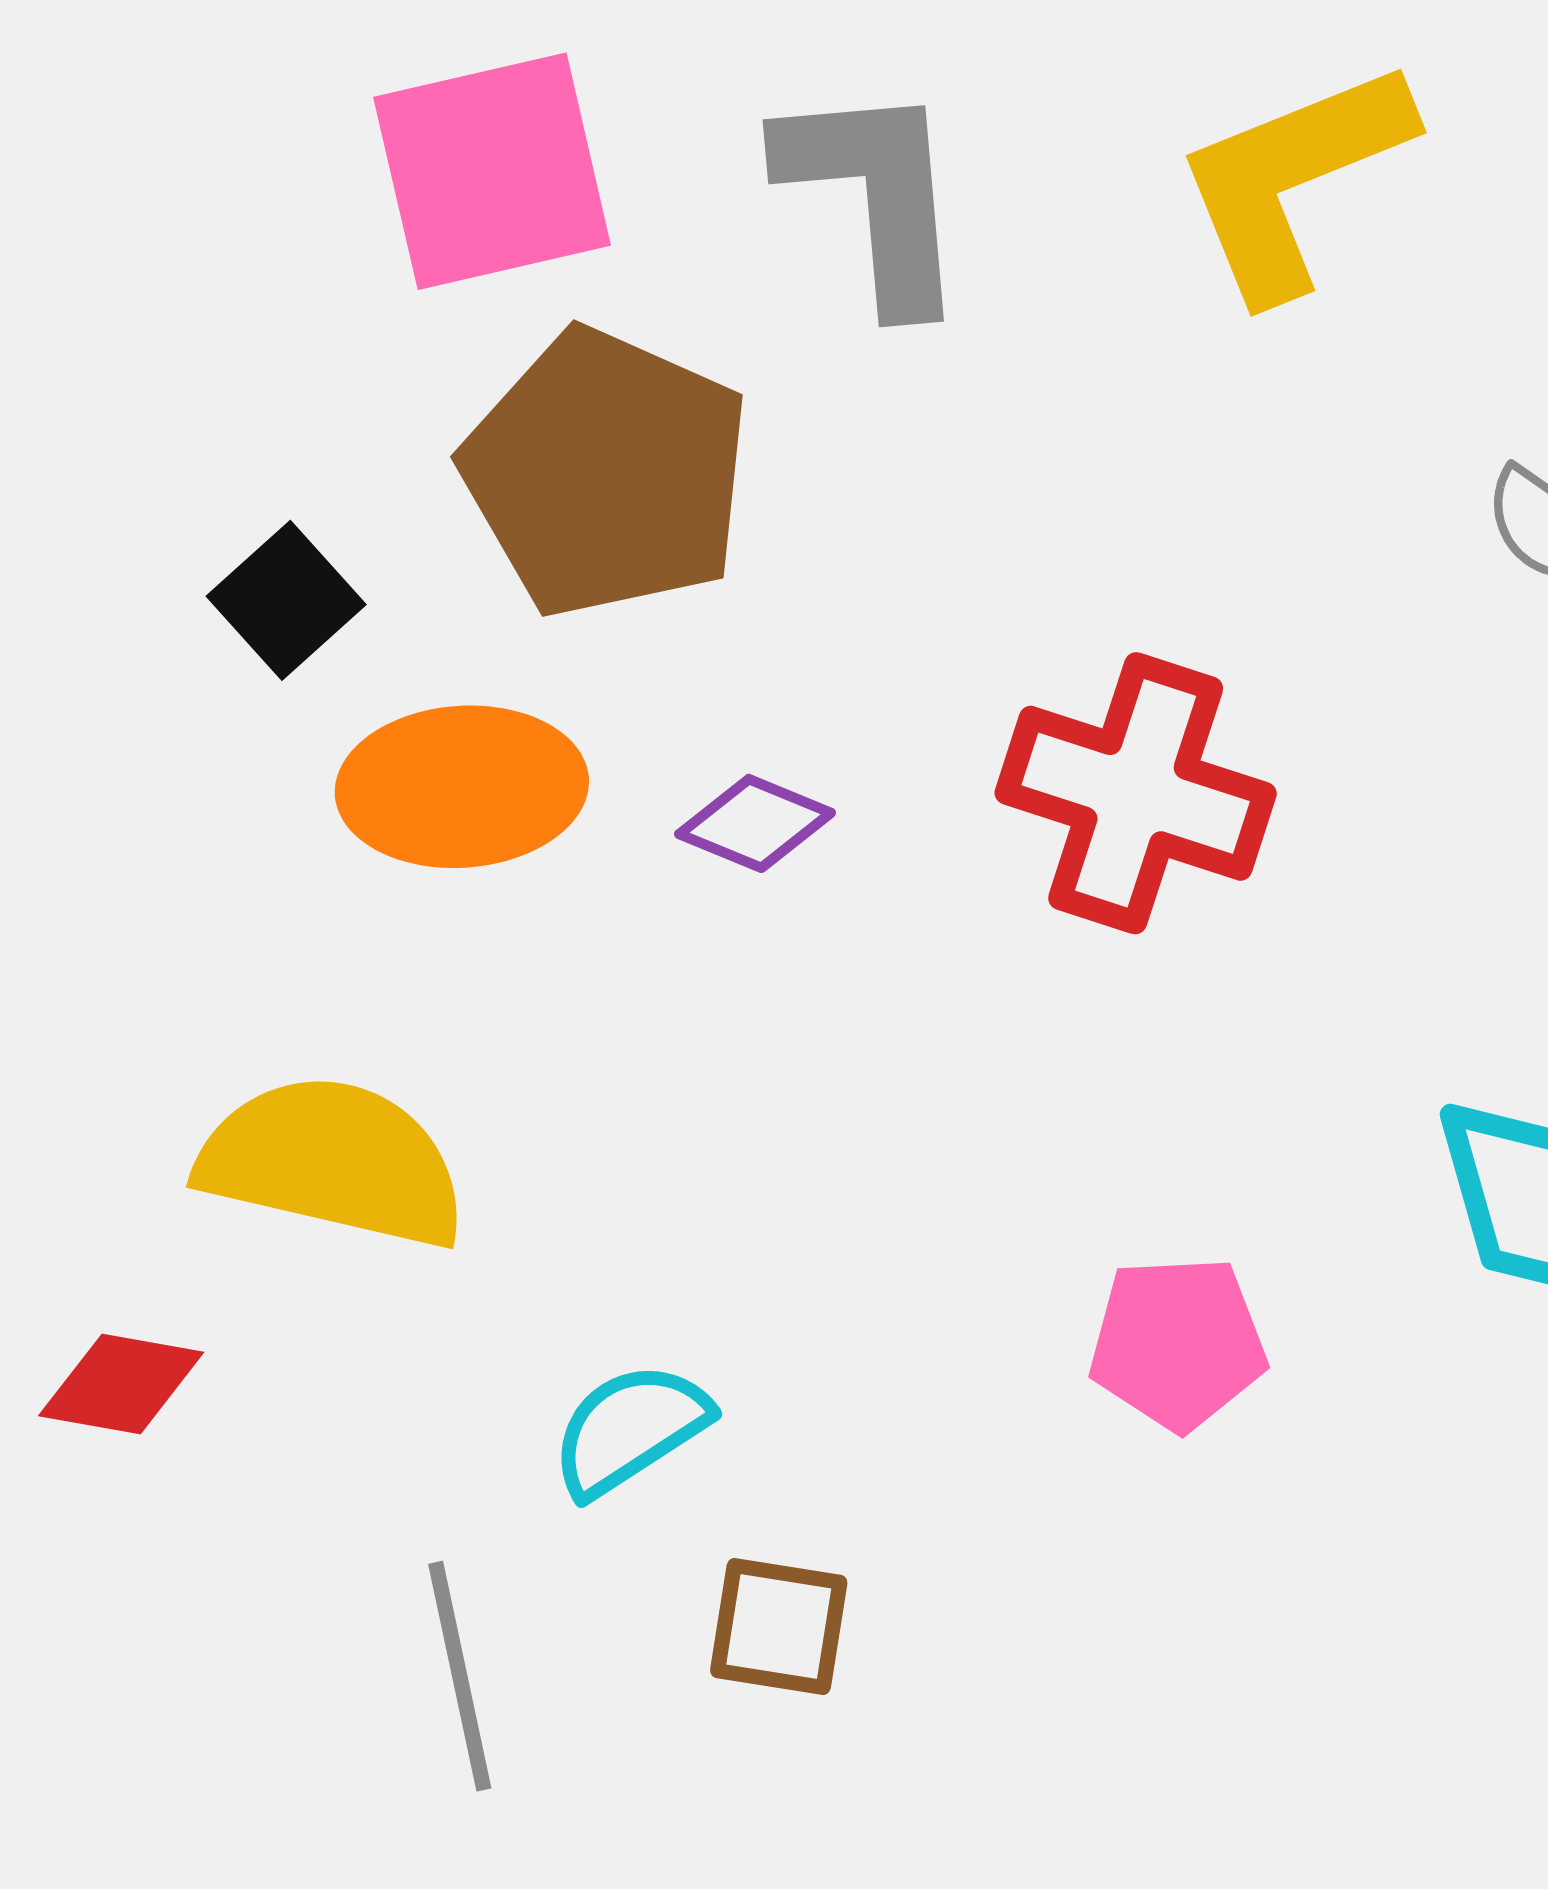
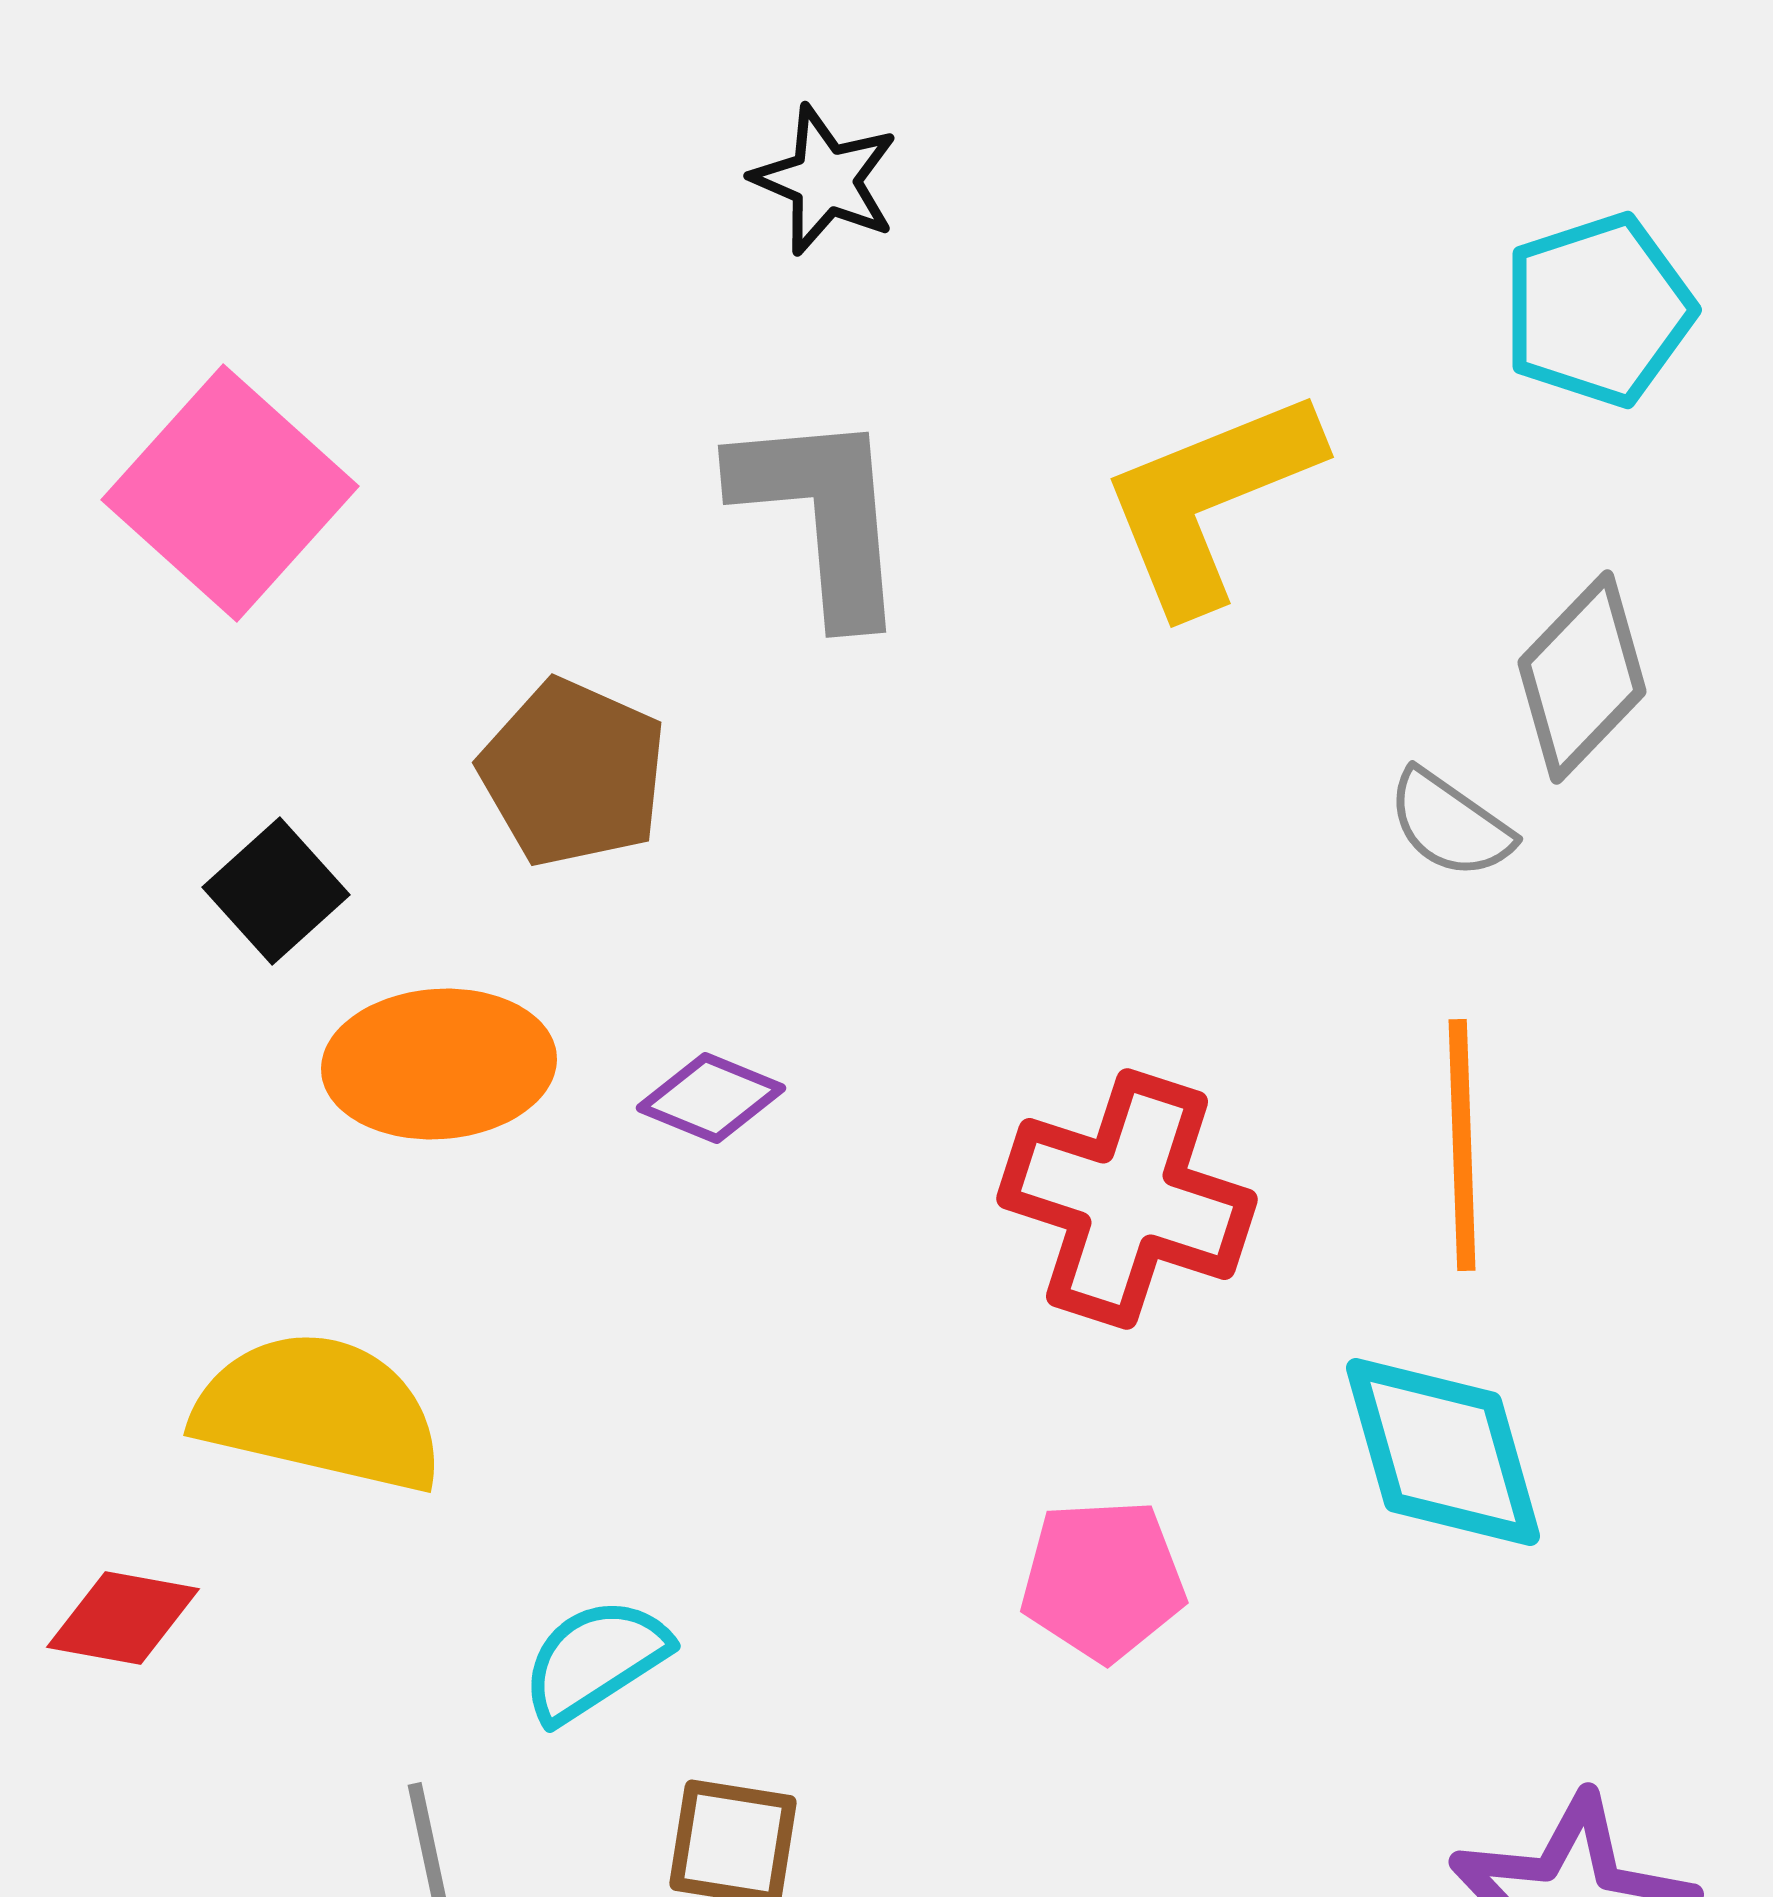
pink square: (492, 171) -> (230, 493), moved, turned -35
brown pentagon: (606, 473) -> (573, 773), size x0.7
red cross: (1136, 793) -> (1127, 1199), moved

